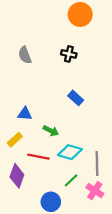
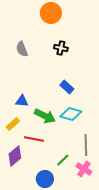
orange circle: (80, 14) -> (51, 13), moved
green arrow: (51, 131) -> (45, 116), size x1.5
cyan diamond: (70, 152) -> (71, 114), moved
purple diamond: (17, 176) -> (15, 156), turned 30

